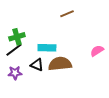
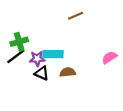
brown semicircle: (60, 64) -> (68, 72), size x0.6
purple star: (15, 73) -> (37, 59), moved

